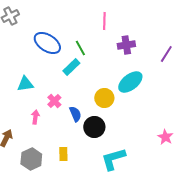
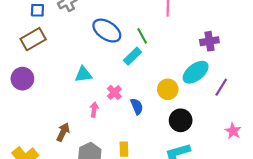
purple cross: (126, 45) -> (209, 41), moved
purple line: (166, 54) -> (221, 87), moved
black circle: (94, 127) -> (181, 120), moved

